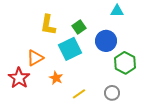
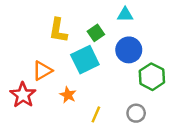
cyan triangle: (117, 11) -> (125, 15), moved
yellow line: (79, 94) -> (96, 114), turned -32

